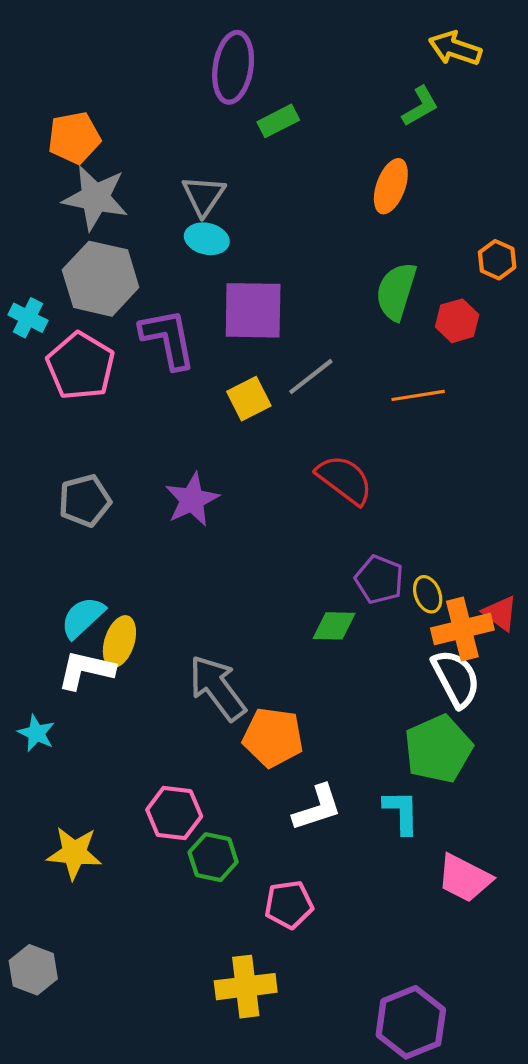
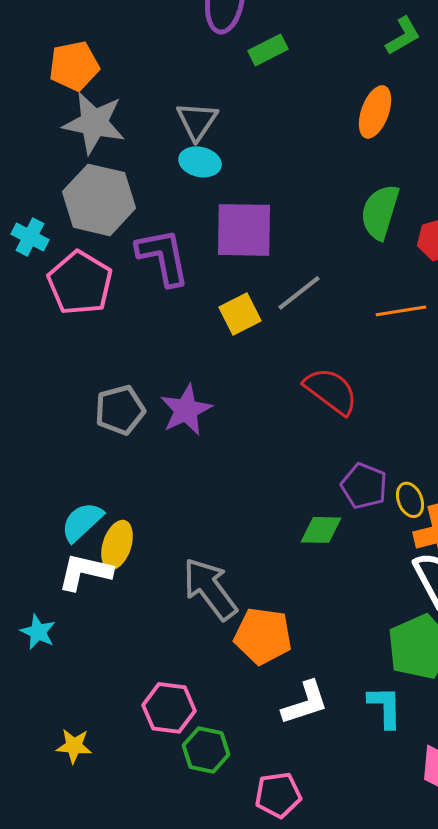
gray pentagon: (85, 501) -> (120, 410), moved
yellow star: (74, 853) -> (74, 746), size x0.7

